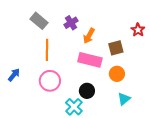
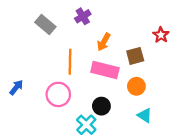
purple cross: (71, 23) -> (83, 16), moved
orange line: (47, 50) -> (70, 62), moved
cyan triangle: (124, 99) -> (145, 115), turned -48

